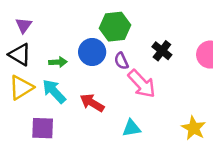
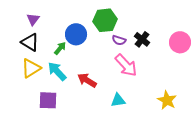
blue circle: (92, 52) -> (76, 34), moved
purple semicircle: (121, 61) -> (119, 40), moved, turned -48
green arrow: (58, 62) -> (60, 48), turned -48

